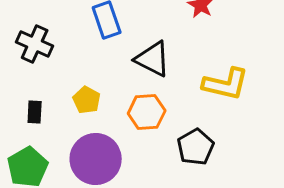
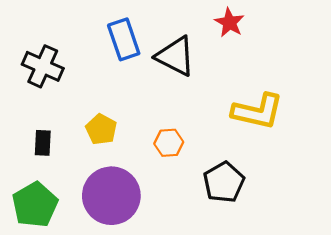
black triangle: (153, 59) -> (175, 56), moved
orange hexagon: (147, 112) -> (169, 143), size x0.7

